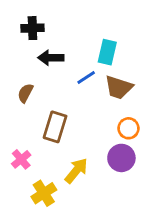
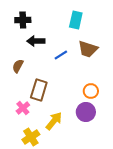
cyan rectangle: (107, 52) -> (76, 20), moved
brown trapezoid: (119, 87) -> (88, 49), moved
pink cross: (21, 159) -> (23, 108), moved

